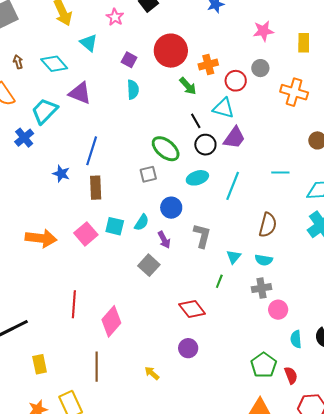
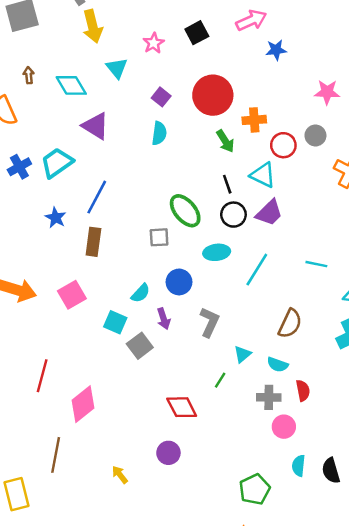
cyan trapezoid: (44, 111) -> (57, 163), moved
cyan square: (115, 226) -> (115, 322), moved
red semicircle: (291, 375) -> (303, 390), moved

